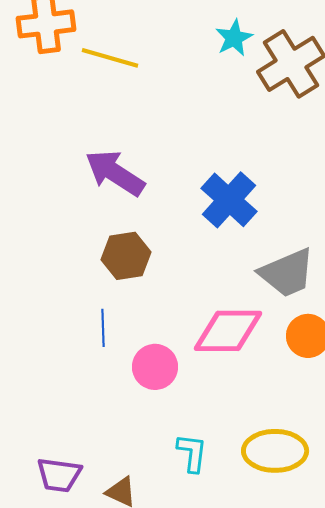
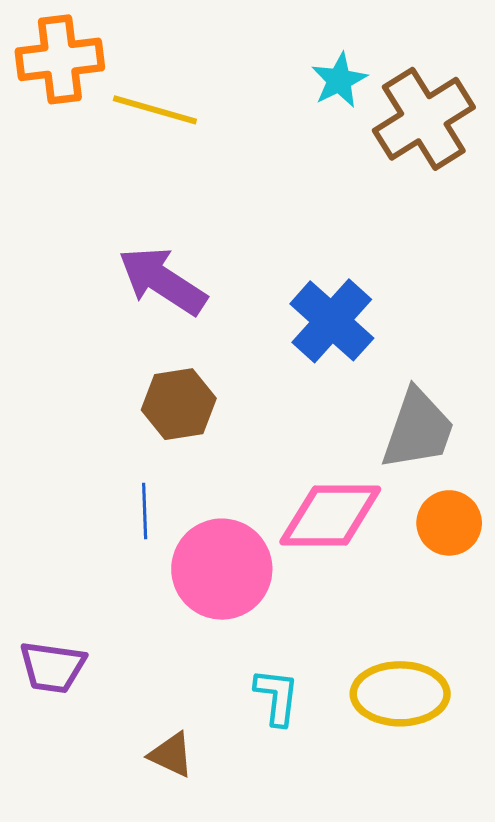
gray trapezoid: (287, 273) -> (418, 429), turned -48
pink circle: (155, 367) -> (222, 569), size x1.5
purple trapezoid: (59, 475) -> (52, 667), moved

